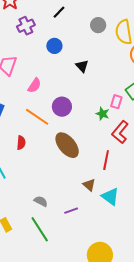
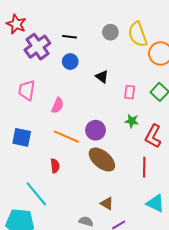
black line: (59, 12) -> (69, 37), moved, turned 64
purple cross: (26, 26) -> (37, 47), size x1.4
pink rectangle: (116, 102) -> (130, 92), moved
purple circle: (62, 107) -> (96, 130), moved
brown triangle: (89, 185) -> (107, 204), moved

